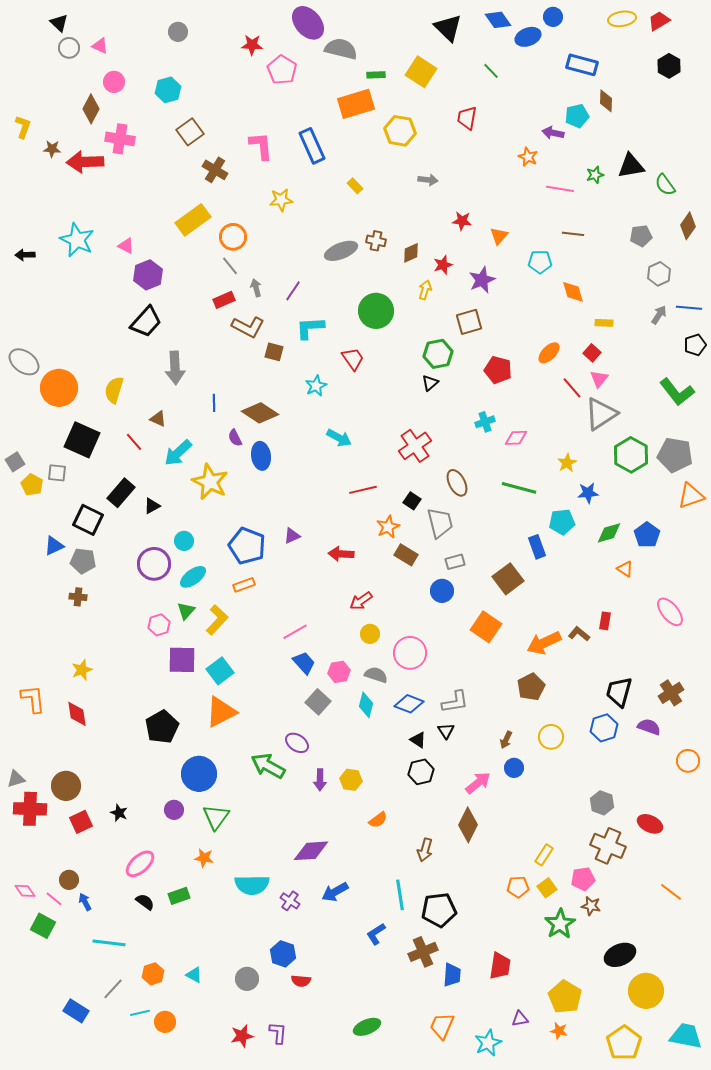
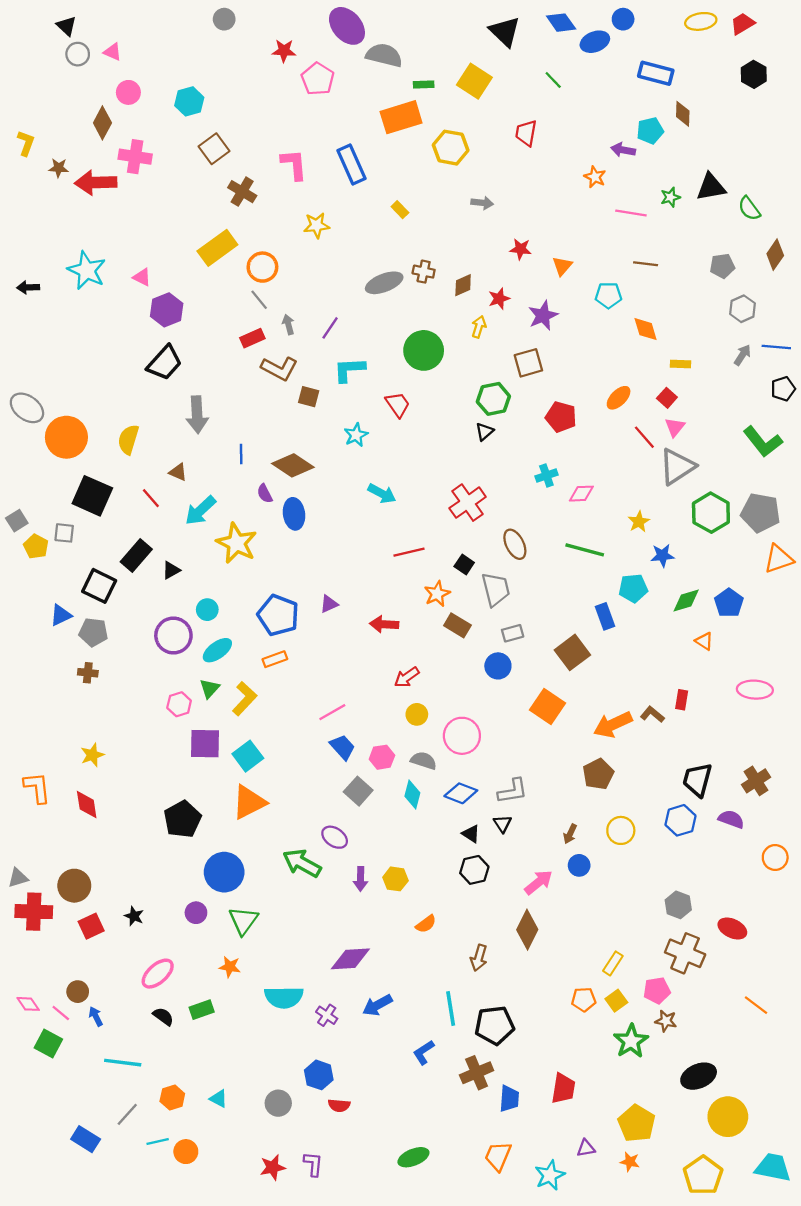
gray circle: (178, 32) -> (224, 19), moved
pink ellipse: (670, 612) -> (755, 690), turned -48

